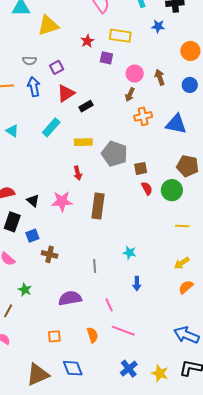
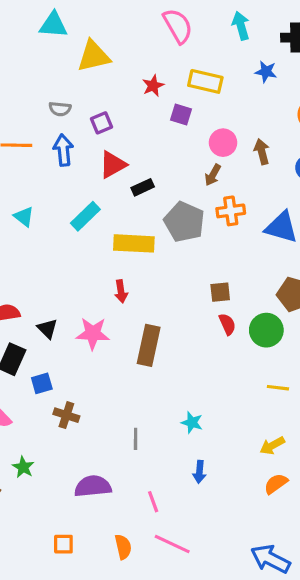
yellow rectangle: (83, 142) -> (134, 243), size x1.4
gray pentagon: (114, 154) -> (184, 222), moved

